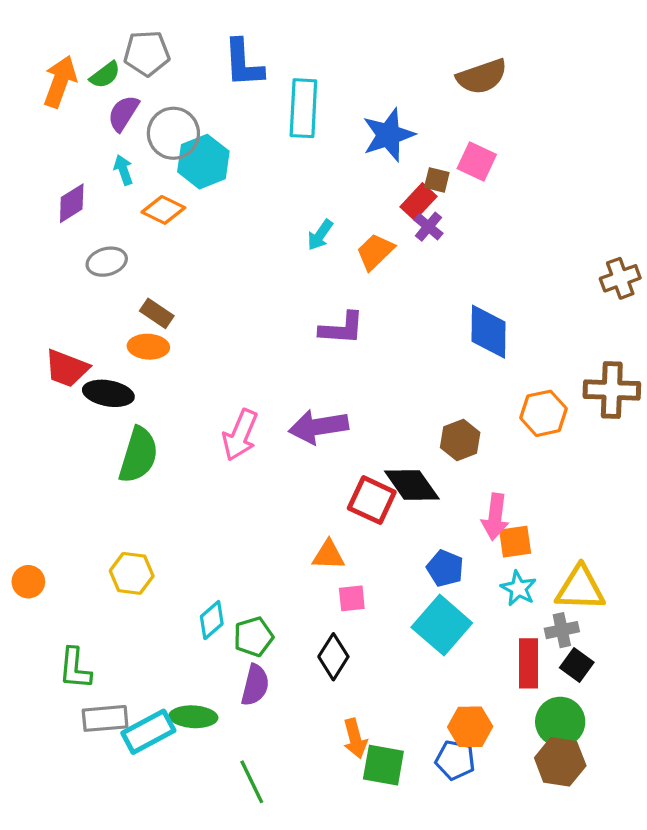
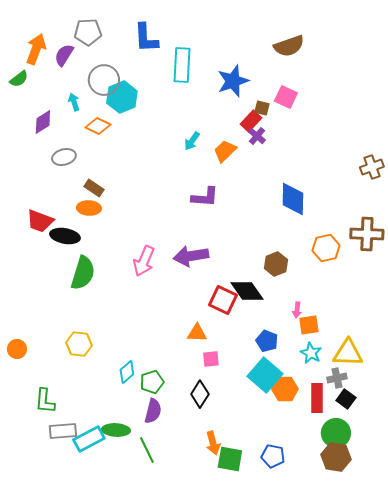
green semicircle: (105, 75) -> (19, 79), moved
purple semicircle: (123, 113) -> (64, 55), moved
pink arrow: (495, 517) -> (297, 310), size x0.6
orange hexagon: (470, 727) -> (285, 389), moved
green line: (252, 782) -> (147, 450), moved

